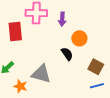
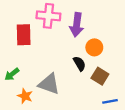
purple arrow: (62, 19) -> (77, 25), size x1.5
brown square: (96, 67) -> (100, 76), moved

